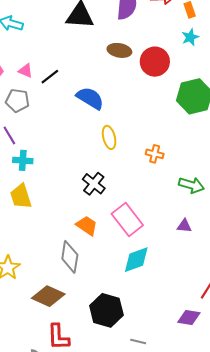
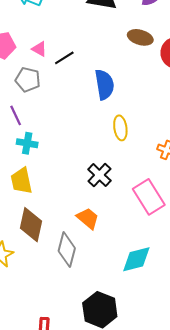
blue semicircle: (90, 98) -> (104, 85), turned 44
pink rectangle: (127, 220) -> (149, 197), moved
brown diamond: (48, 296) -> (31, 225), moved, turned 72

